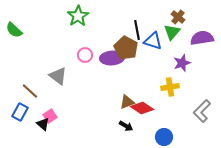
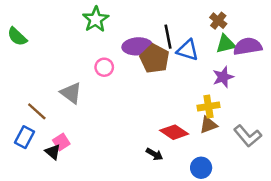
green triangle: (172, 32) -> (226, 44), moved, turned 36
purple ellipse: (112, 58) -> (137, 46), moved
brown triangle: (127, 102) -> (208, 125), moved
gray L-shape: (202, 111) -> (248, 136), turned -85

